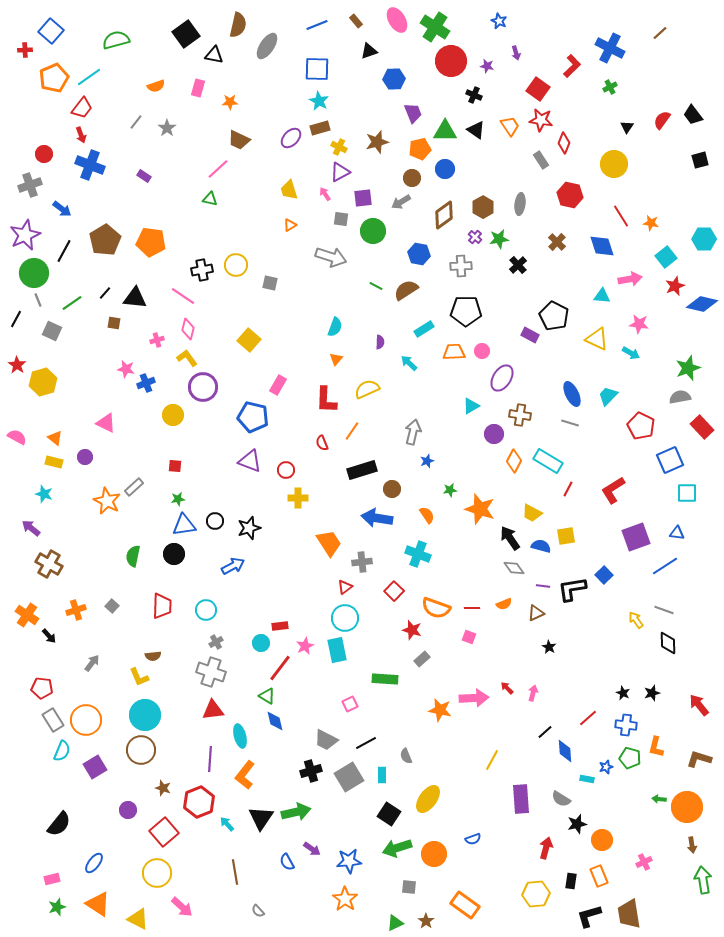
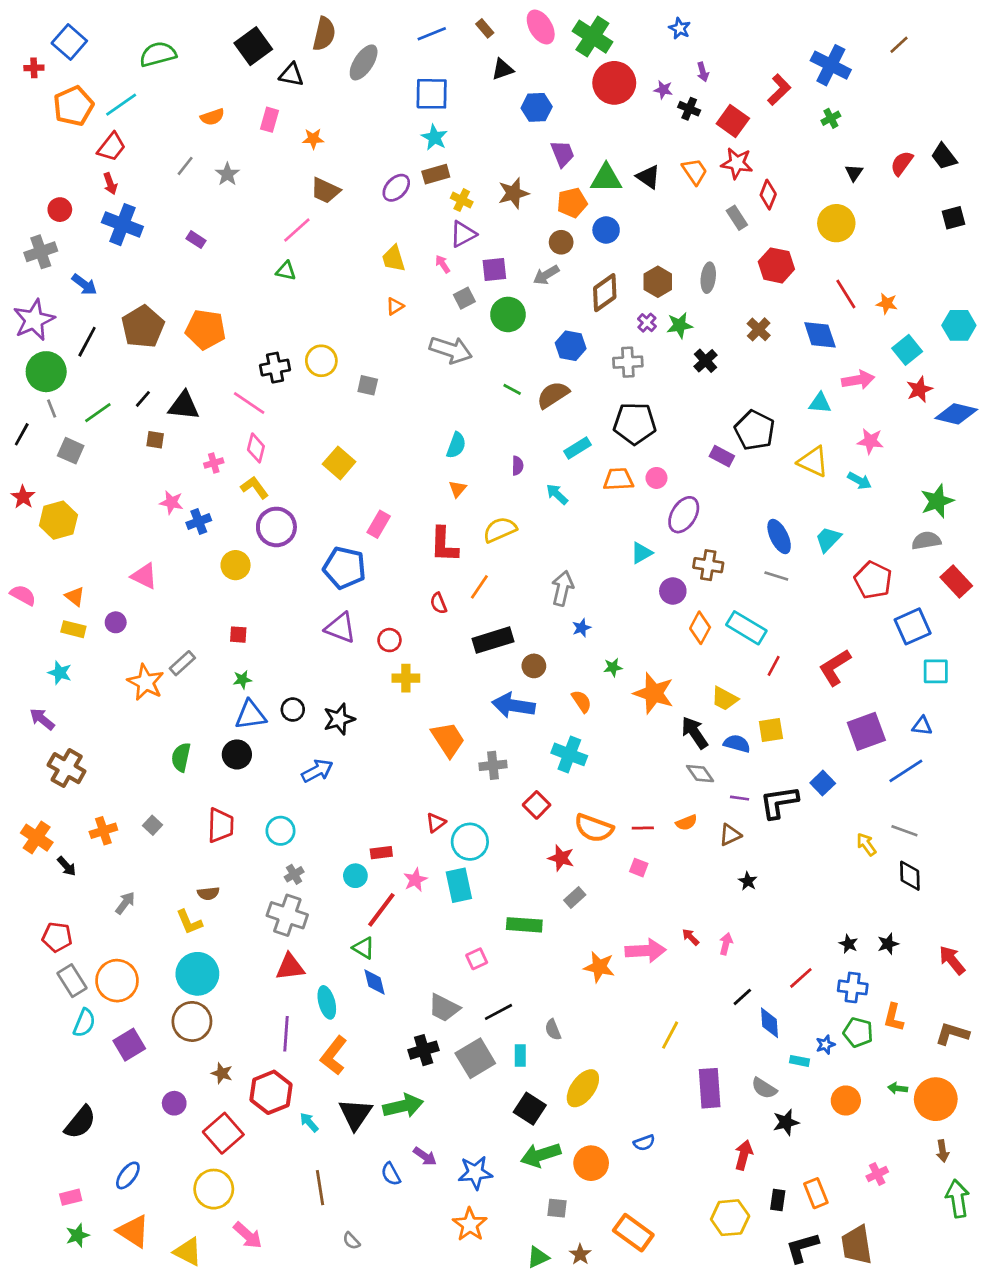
black cross: (474, 95) -> (689, 109), moved
gray square: (341, 219) -> (464, 298), turned -35
red triangle: (345, 587) -> (436, 823), moved
orange circle: (602, 840) -> (846, 1101), moved

